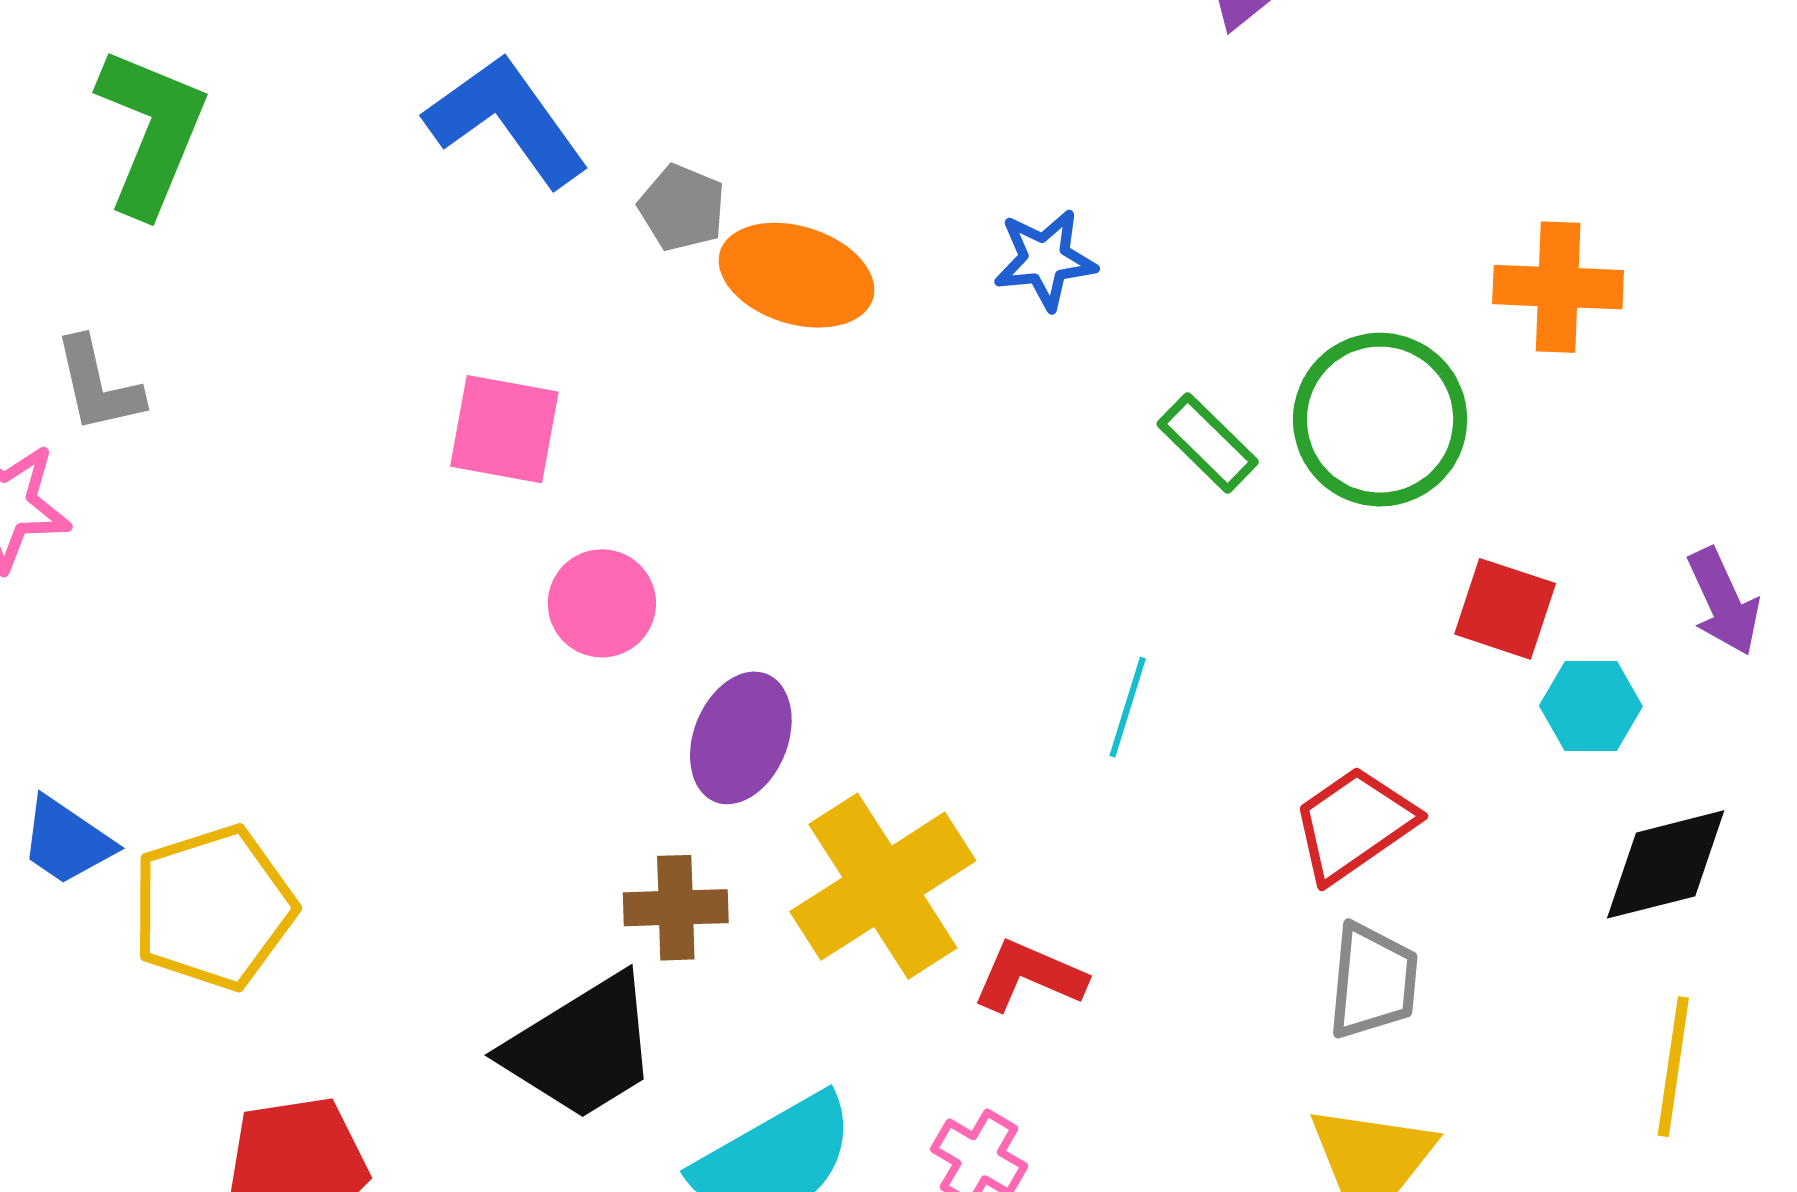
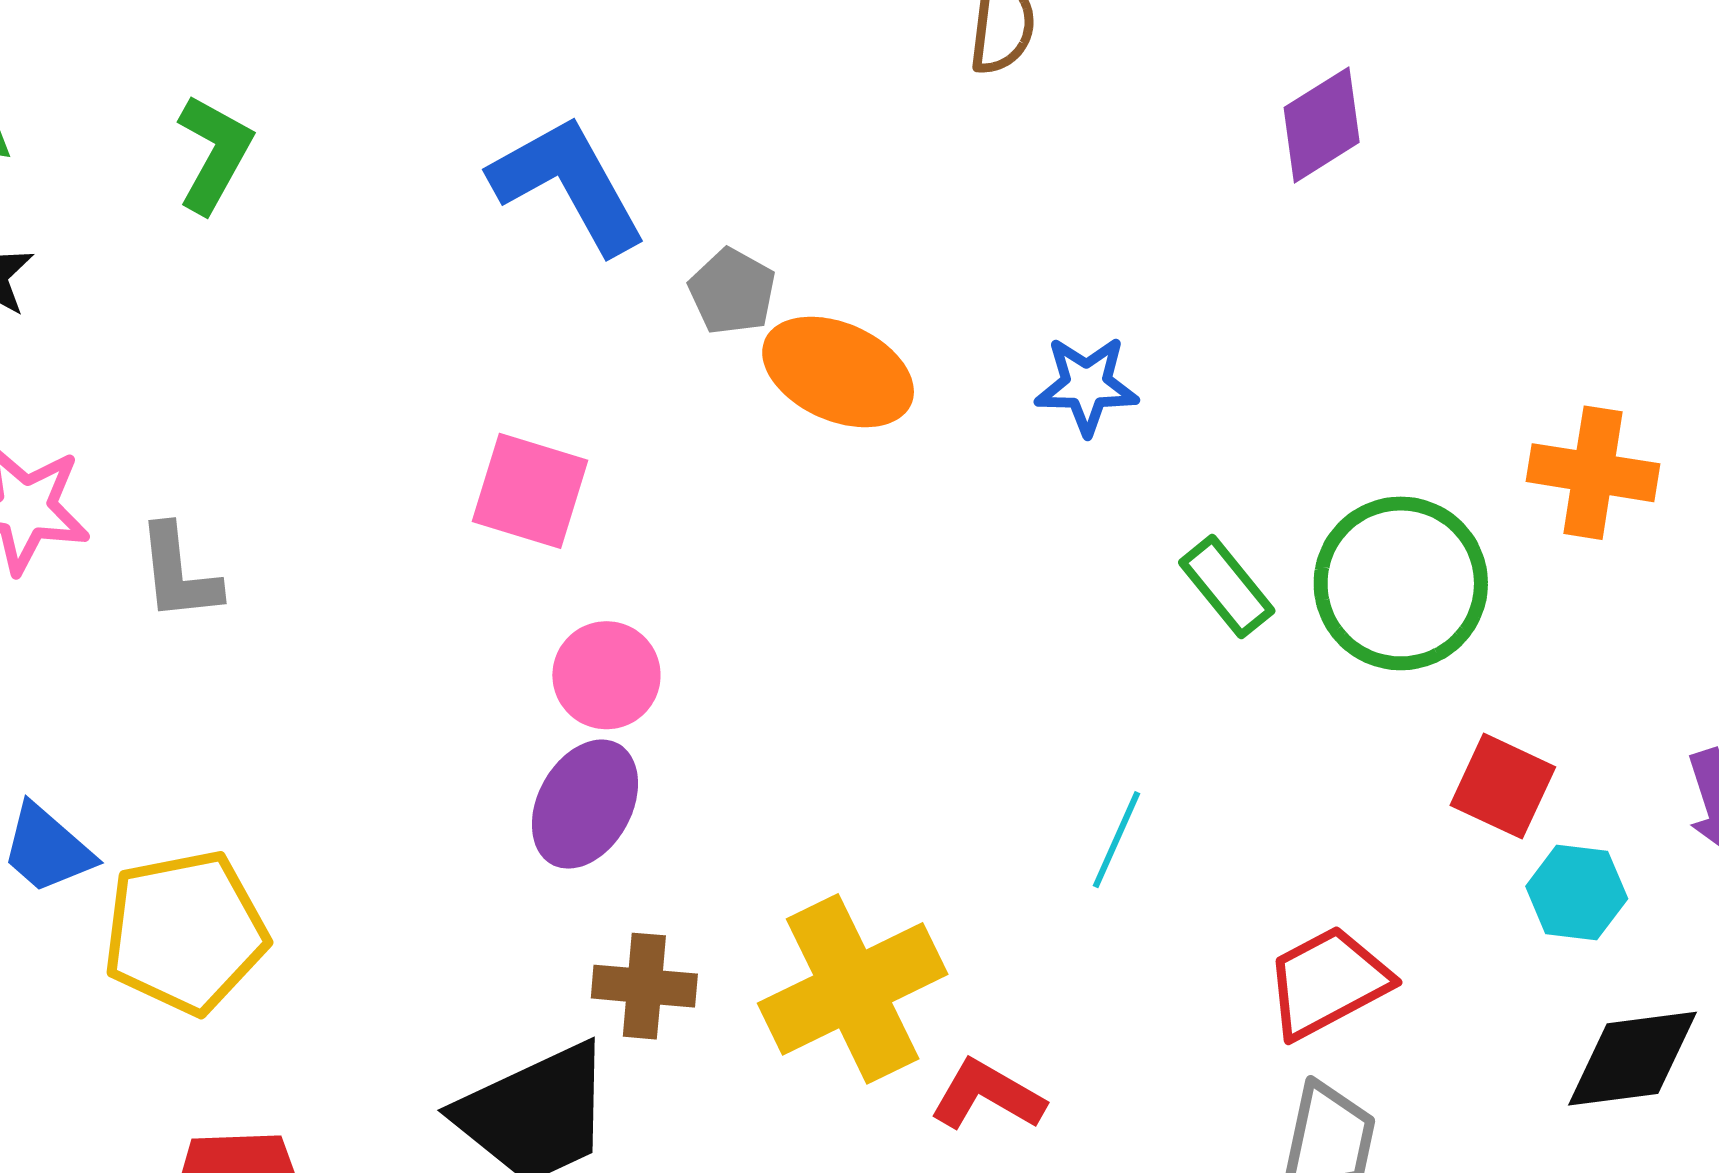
green L-shape: (151, 131) -> (214, 154), size x0.7
gray L-shape: (98, 385) -> (179, 573), moved
purple ellipse: (741, 738) -> (585, 804), moved

